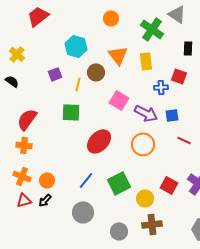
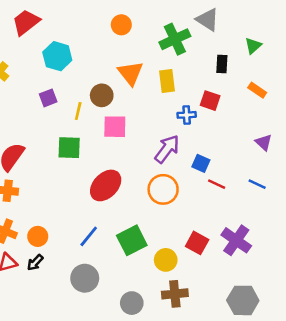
green cross: (152, 29) -> (175, 39), turned 30
cyan hexagon: (76, 46) -> (57, 56), moved
pink square: (119, 100) -> (115, 127), moved, turned -30
purple arrow: (146, 113) -> (167, 149), turned -80
blue square: (172, 115) -> (201, 163), moved, turned 32

